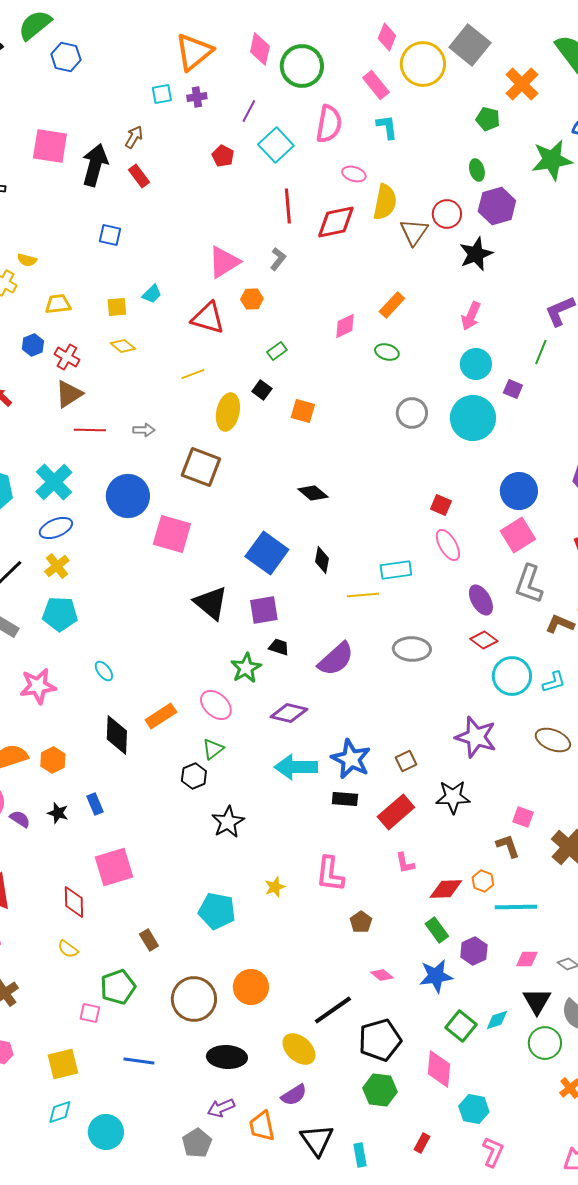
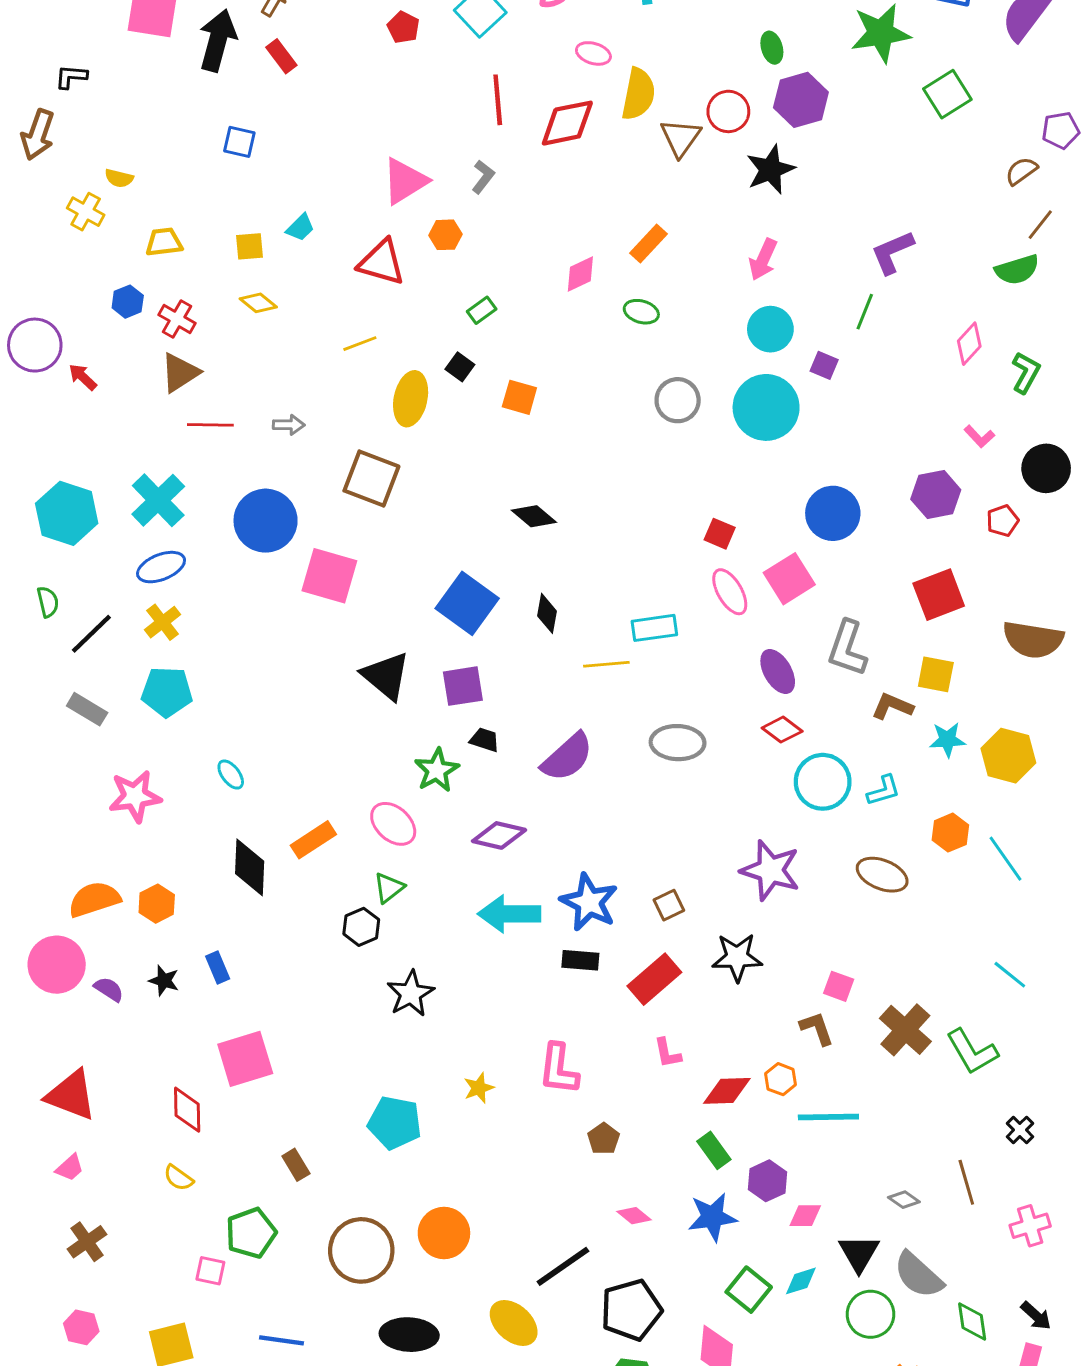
pink square: (518, 535) -> (789, 579), moved
pink diamond: (527, 959) -> (805, 1216), moved

